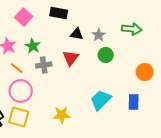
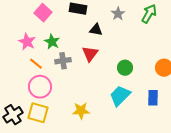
green arrow: (132, 29) -> (149, 14), moved, turned -66
gray star: (99, 35) -> (118, 14), moved
green circle: (106, 55) -> (125, 68), moved

